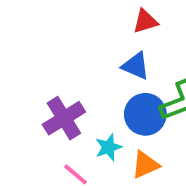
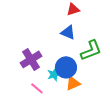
blue circle: (145, 114) -> (66, 67), moved

